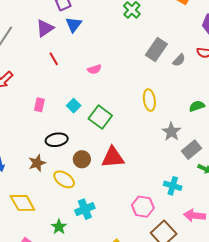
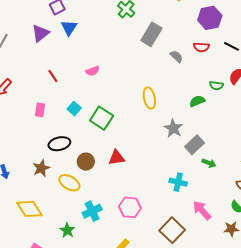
gray rectangle: (156, 50) -> (151, 34), moved
red line: (54, 59) -> (53, 76), moved
gray semicircle: (179, 60) -> (176, 56), turned -88
red triangle: (113, 157) -> (117, 158), size x0.7
pink hexagon: (143, 207) -> (130, 207), moved
pink arrow: (195, 215) -> (202, 210), turned 45

